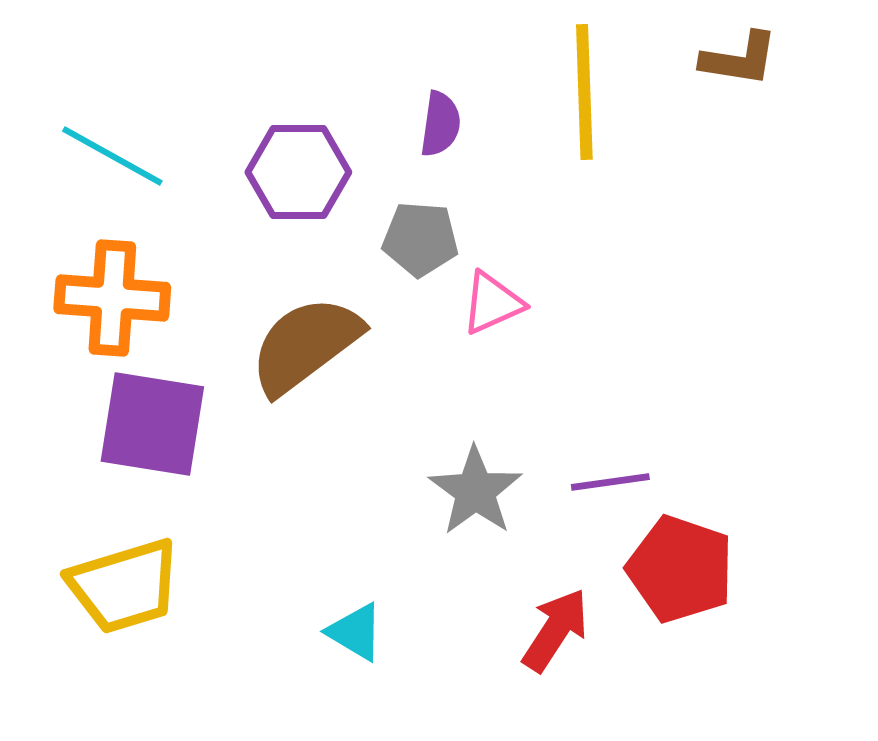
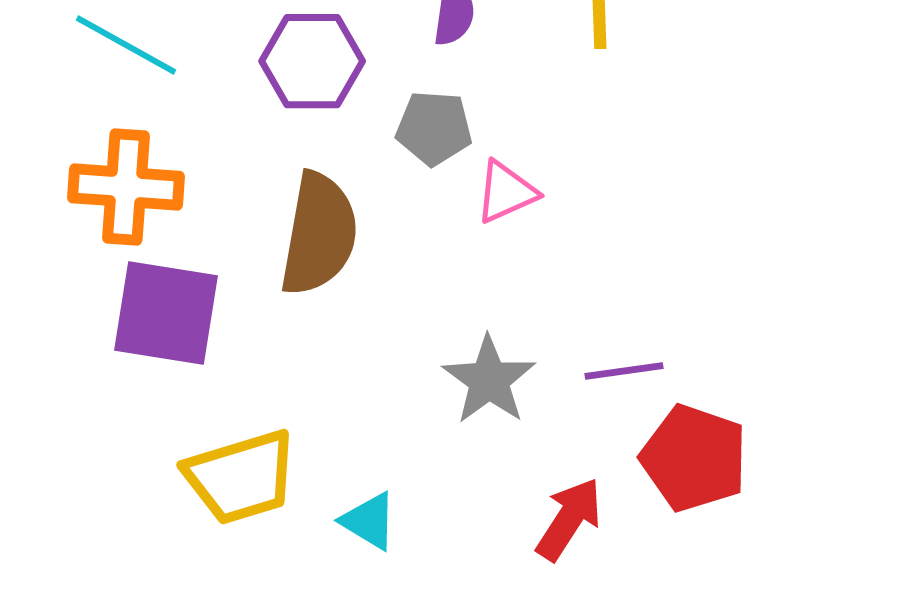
brown semicircle: (305, 345) -> (319, 234), turned 137
yellow trapezoid: (124, 586) -> (241, 477), moved

